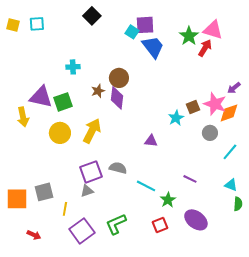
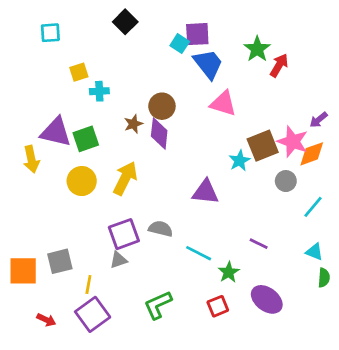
yellow square: (13, 25) -> (79, 72), moved, turned -32
pink triangle: (213, 30) -> (223, 103), moved
brown square: (193, 107) -> (263, 146), size x1.6
purple triangle: (151, 141) -> (206, 192), size x1.5
purple square: (82, 231) -> (93, 314), moved

